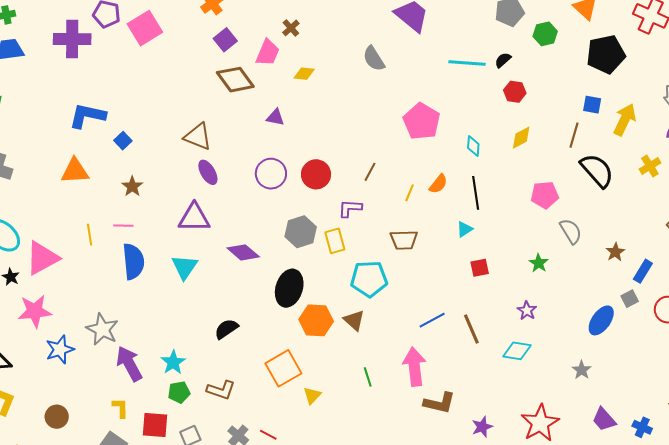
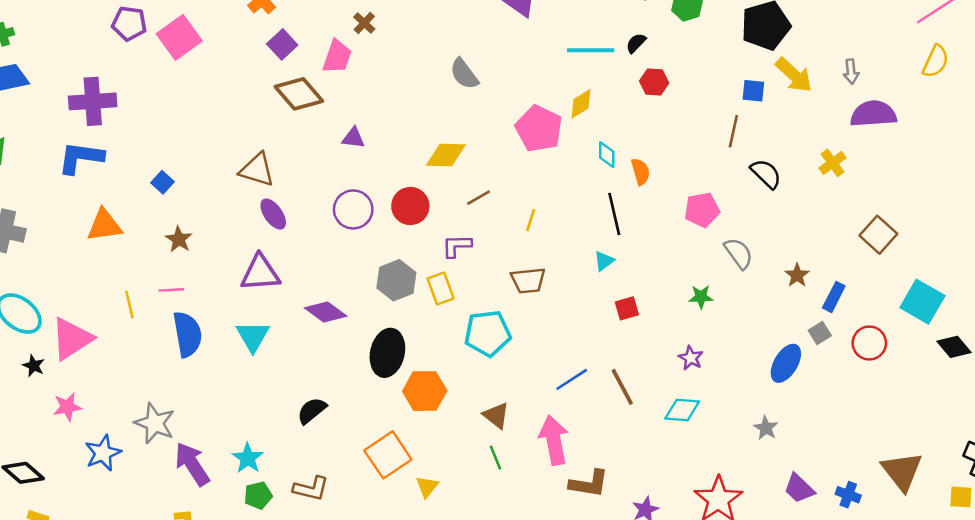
purple cross: (72, 39) -> (93, 101), moved
gray semicircle: (374, 59) -> (464, 74), moved
yellow diamond: (304, 74) -> (446, 155), moved, size x1.5
blue L-shape: (87, 116) -> (81, 158), moved
yellow arrow: (625, 120) -> (794, 75), moved, turned 112
yellow diamond: (521, 138) -> (581, 104), moved
black semicircle: (597, 170) -> (766, 174), size x0.7
brown line: (370, 172) -> (478, 198), turned 36
orange semicircle: (438, 184) -> (641, 172), moved, turned -50
green star: (539, 263) -> (701, 297), turned -30
pink star: (35, 311) -> (67, 407), size x0.7
brown triangle: (354, 320) -> (496, 415), moved

